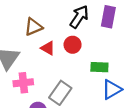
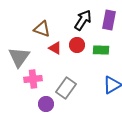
brown triangle: (33, 27) -> (42, 29), turned 42
green rectangle: (99, 67) -> (101, 50), moved

